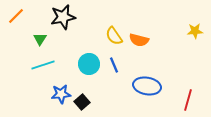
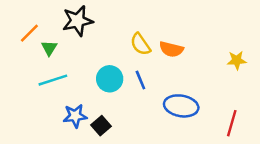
orange line: (16, 16) -> (29, 33), moved
yellow star: (195, 31) -> (237, 60), moved

